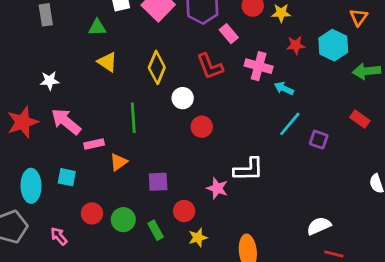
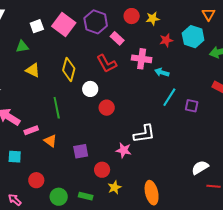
orange triangle: (119, 162) -> (50, 141), turned -40
green circle: (123, 220) -> (59, 197), moved
green rectangle: (156, 230) -> (86, 196), moved, turned -40

